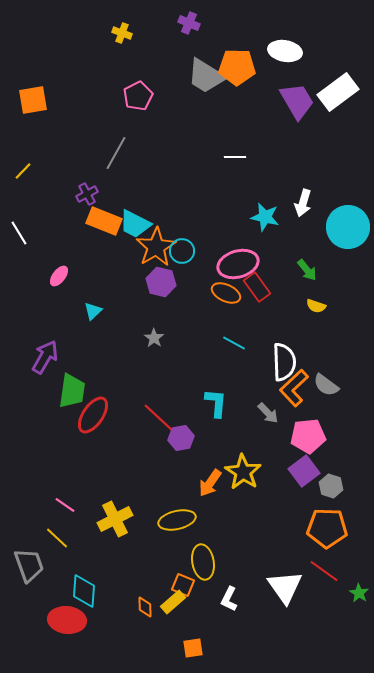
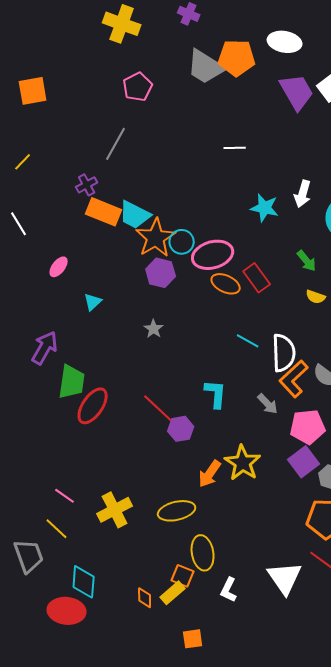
yellow cross: (122, 33) -> (122, 24), size x1.8
pink ellipse: (238, 264) -> (213, 255), moved
cyan line: (234, 343) -> (248, 341), moved

